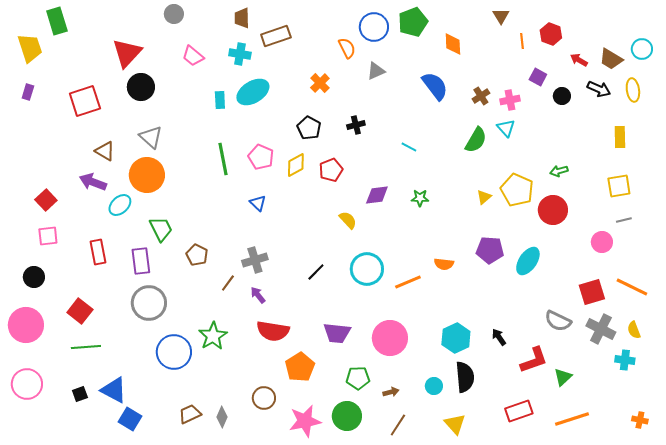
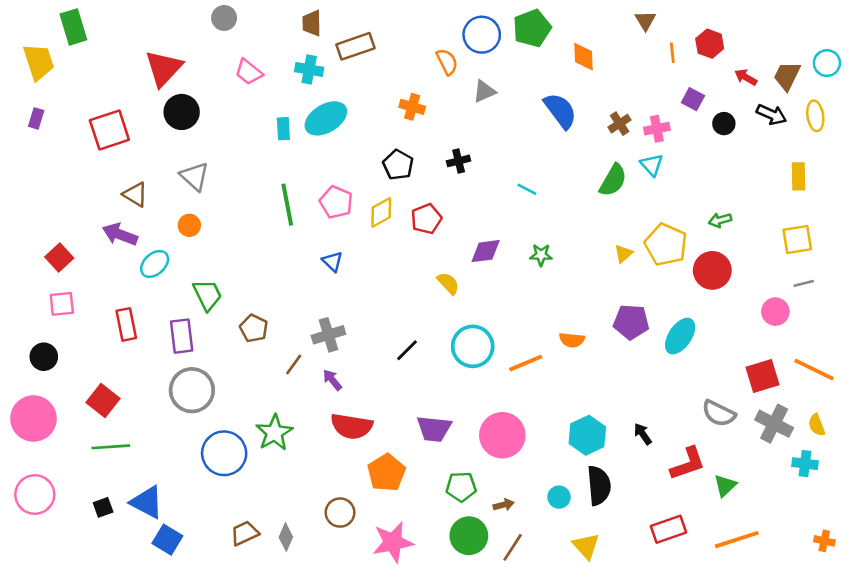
brown trapezoid: (611, 59) -> (787, 76), turned 85
orange cross: (320, 83) -> (412, 107), turned -30
orange circle: (147, 175) -> (189, 225), size x0.5
green circle: (347, 416) -> (469, 536), moved

